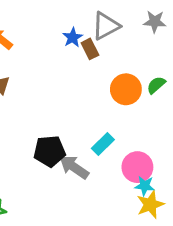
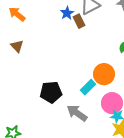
orange circle: (126, 89) -> (104, 74), moved
gray arrow: (74, 167) -> (77, 113), moved

